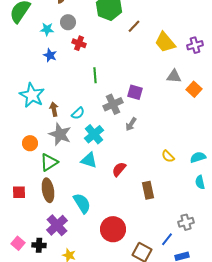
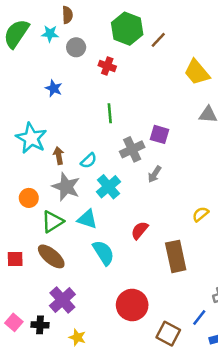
brown line: (134, 26) -> (158, 40), moved
cyan star: (47, 29) -> (50, 34), moved
red cross: (79, 43) -> (107, 66), moved
yellow semicircle: (168, 156) -> (201, 214), turned 96
cyan triangle: (89, 160) -> (87, 219), moved
brown ellipse: (48, 190) -> (51, 256), turned -40
brown rectangle: (148, 190) -> (176, 256), size x1.4
cyan semicircle: (82, 203) -> (103, 253), moved

